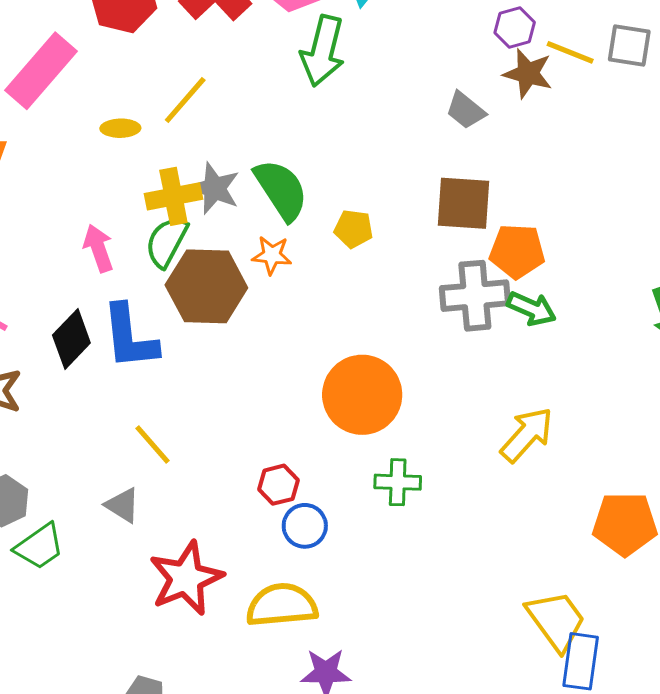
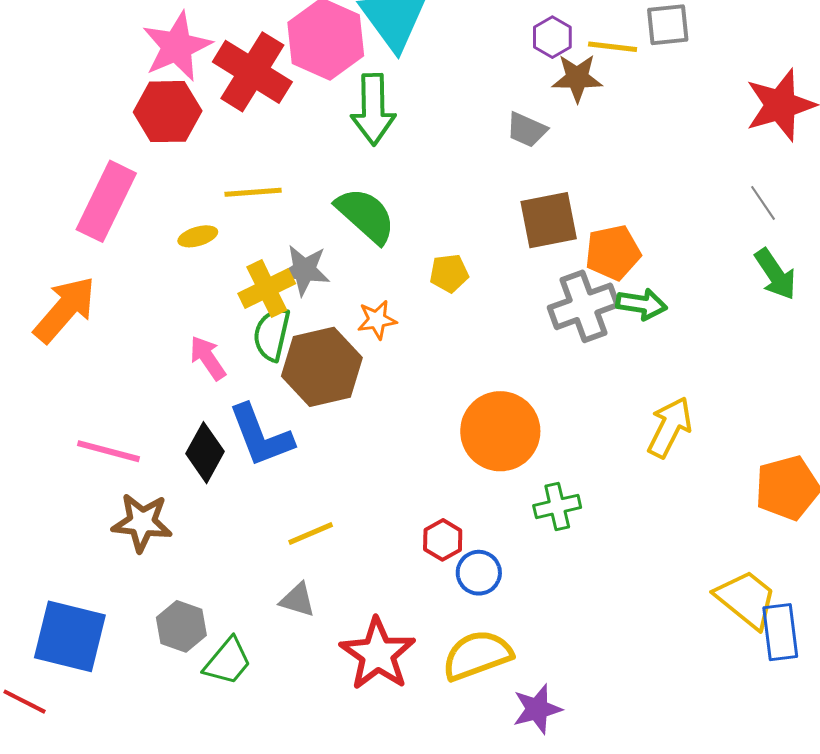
yellow line: (185, 100) -> (253, 192), turned 60
green semicircle: (281, 190) -> (366, 215), moved
yellow line: (152, 444) -> (311, 534), turned -57

